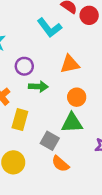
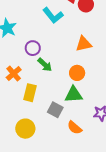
orange triangle: (70, 64) -> (84, 44), moved
green arrow: (38, 86) -> (45, 65), turned 42
orange semicircle: (60, 164) -> (75, 128), moved

